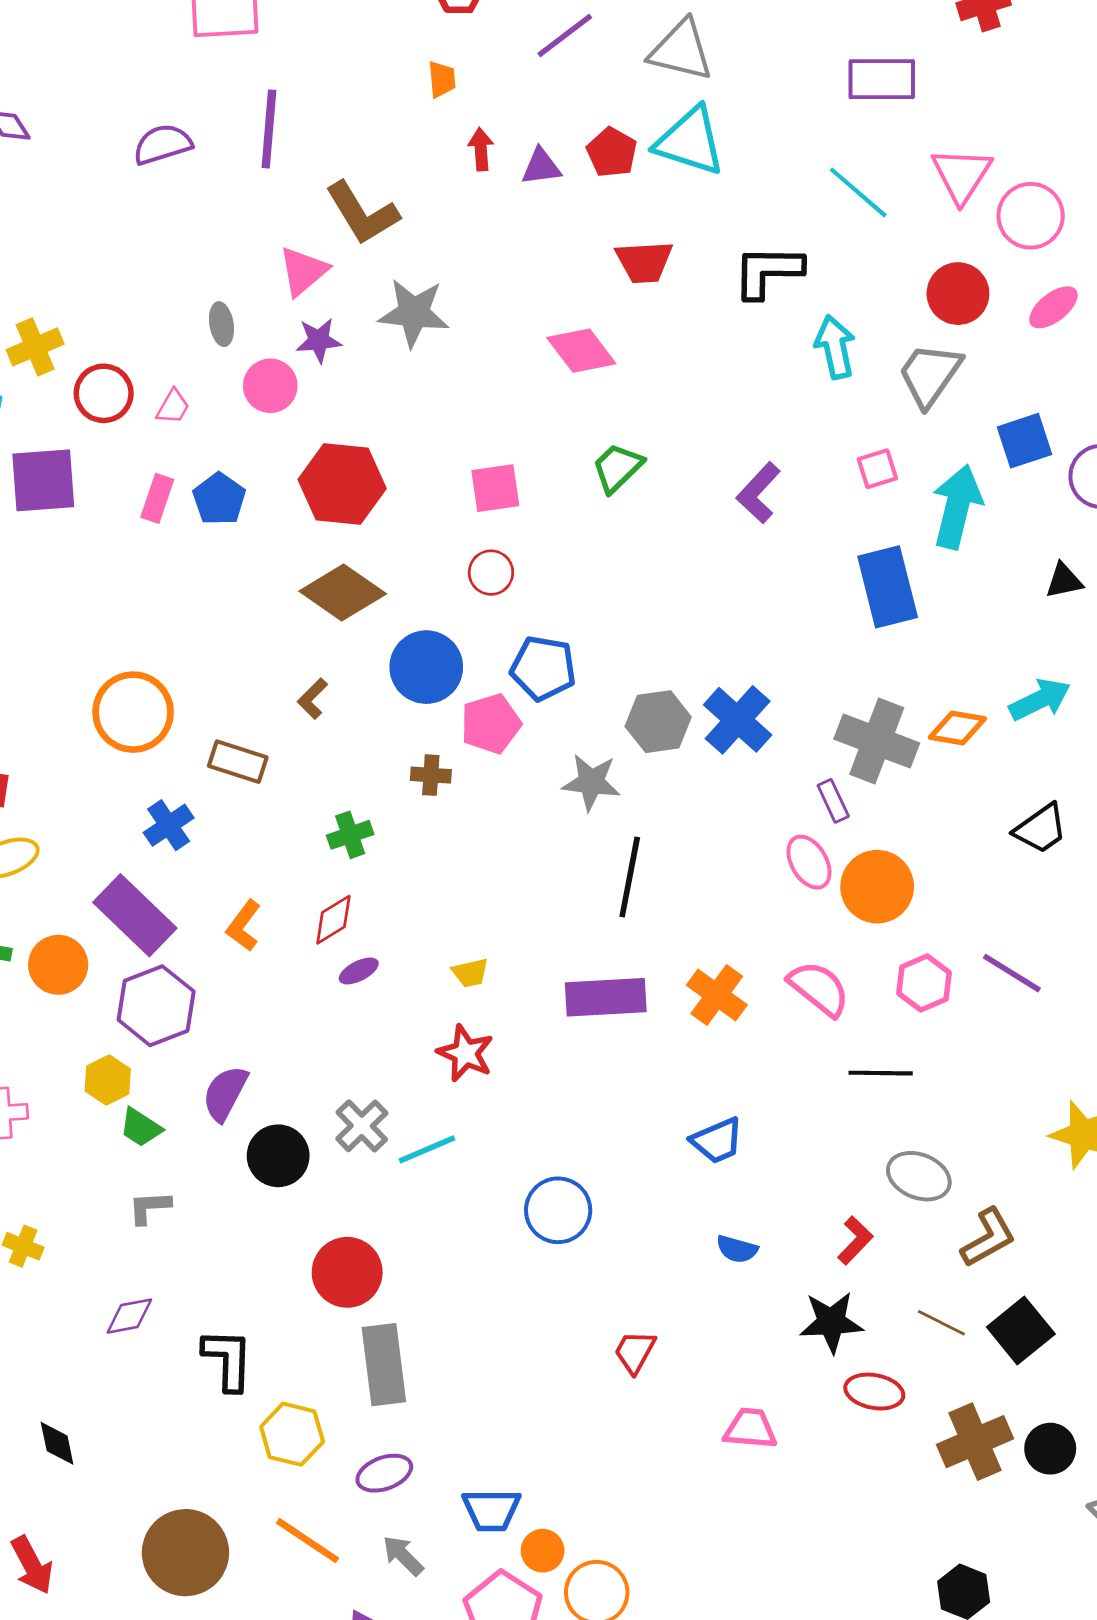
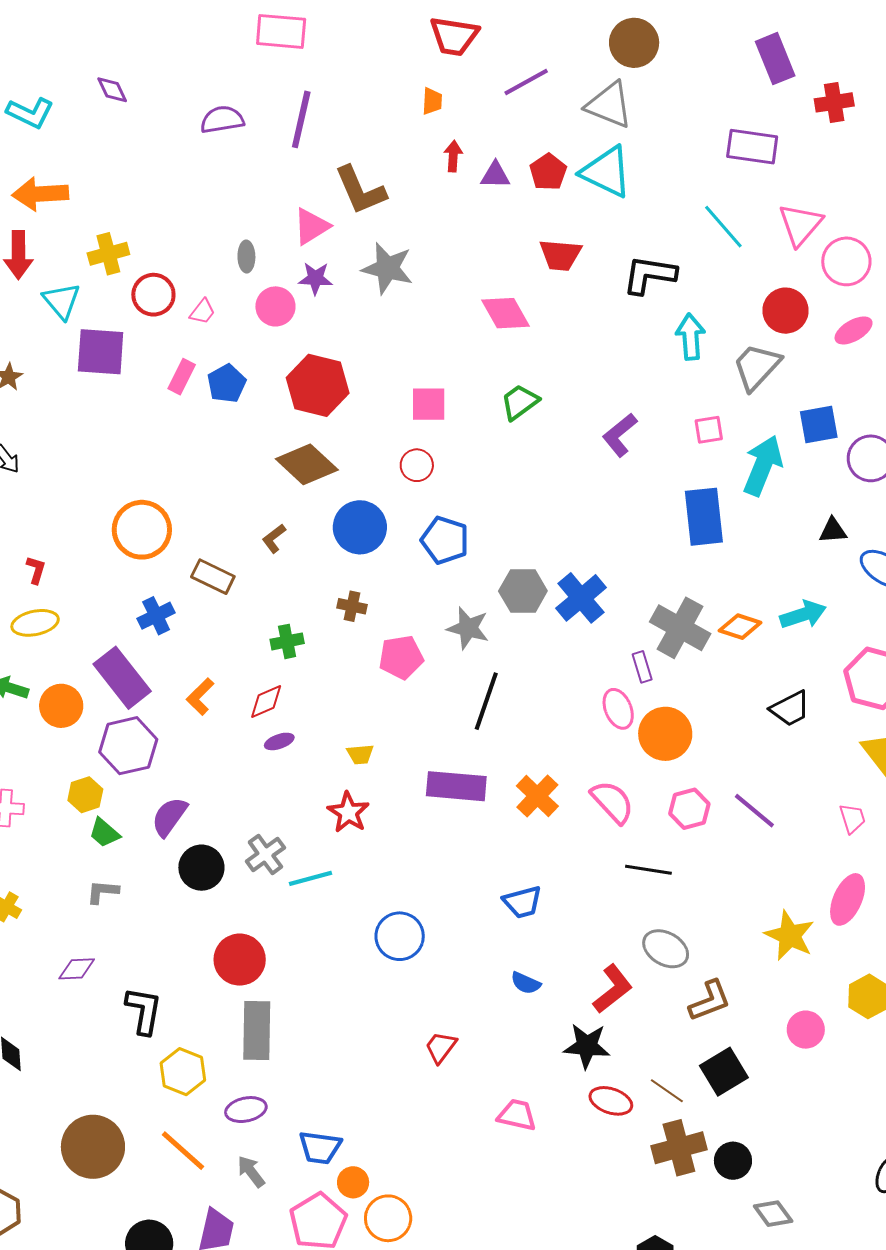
pink pentagon: (491, 724) -> (401, 657), moved
red L-shape: (855, 1240) -> (613, 989), size x1.4
brown line: (941, 1323) -> (667, 1091), moved

